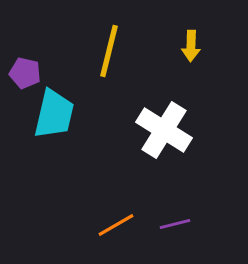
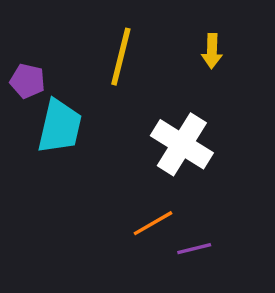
orange line: (116, 225) -> (153, 223), moved

